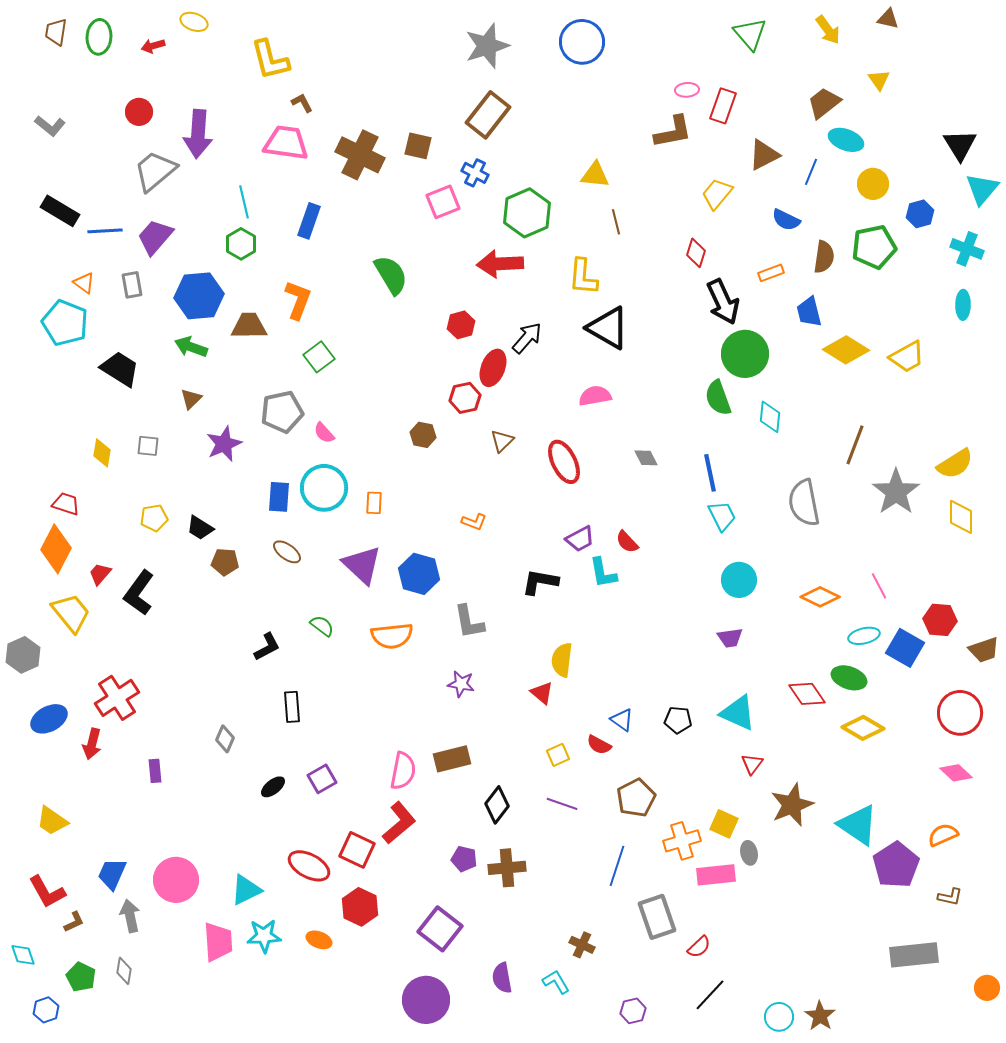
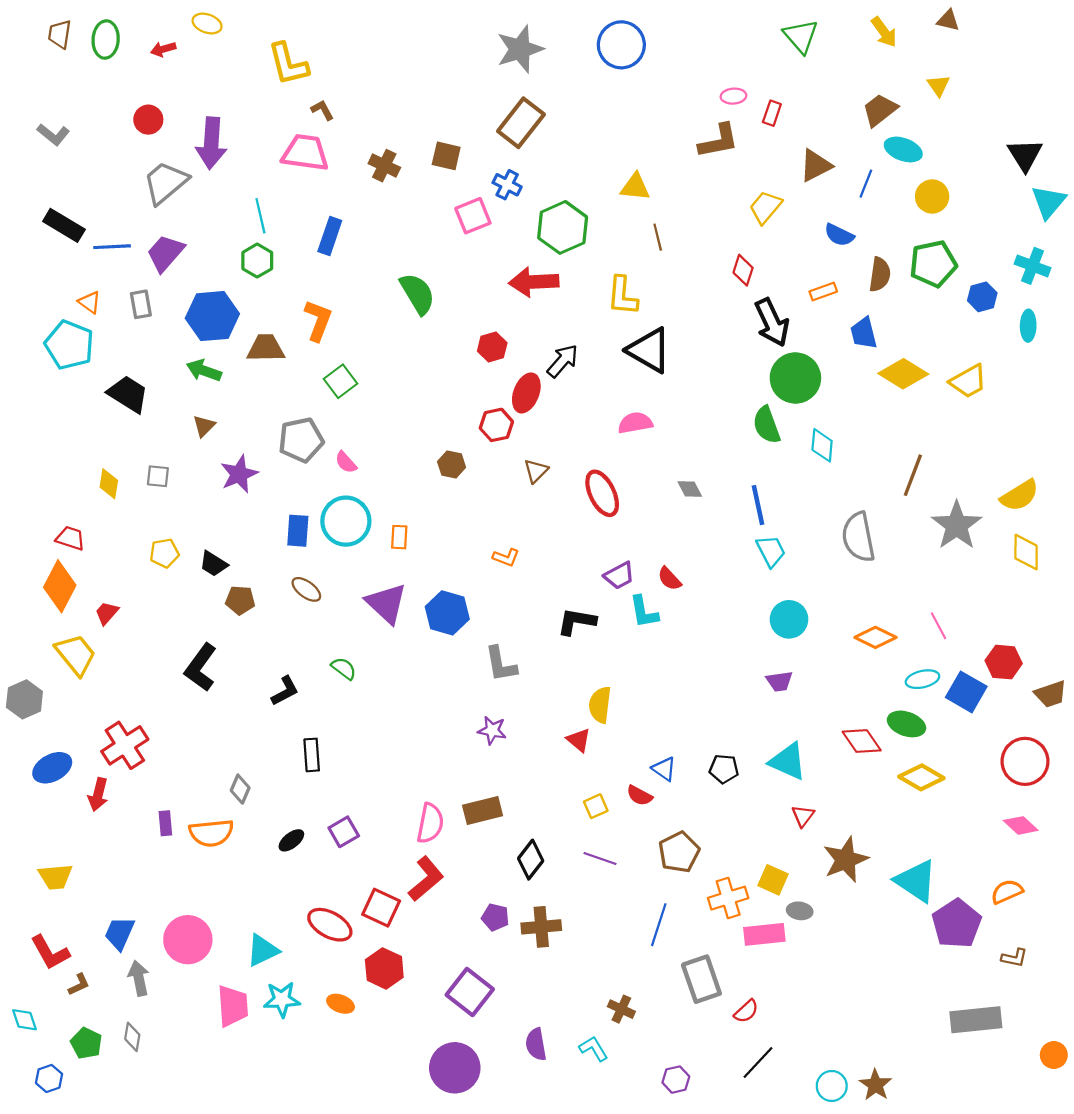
red rectangle: (723, 106) -> (772, 113), size x0.7
brown cross: (360, 155) -> (384, 166), size x0.6
blue hexagon: (920, 214) -> (982, 297), moved
black L-shape: (139, 593) -> (201, 667), moved
orange semicircle: (392, 636) -> (211, 833), moved
yellow trapezoid: (52, 821) -> (55, 877), turned -40
gray ellipse: (749, 853) -> (800, 911), turned -70

